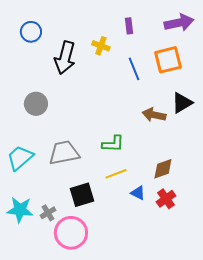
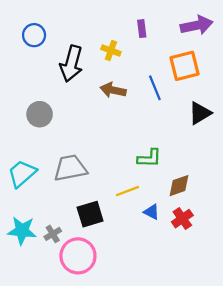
blue line: (134, 69) -> (155, 88), moved
brown arrow: (154, 115) -> (113, 90), moved
green L-shape: (113, 144) -> (149, 158), moved

